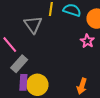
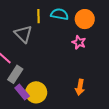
purple rectangle: (23, 82) -> (22, 92), turned -35

